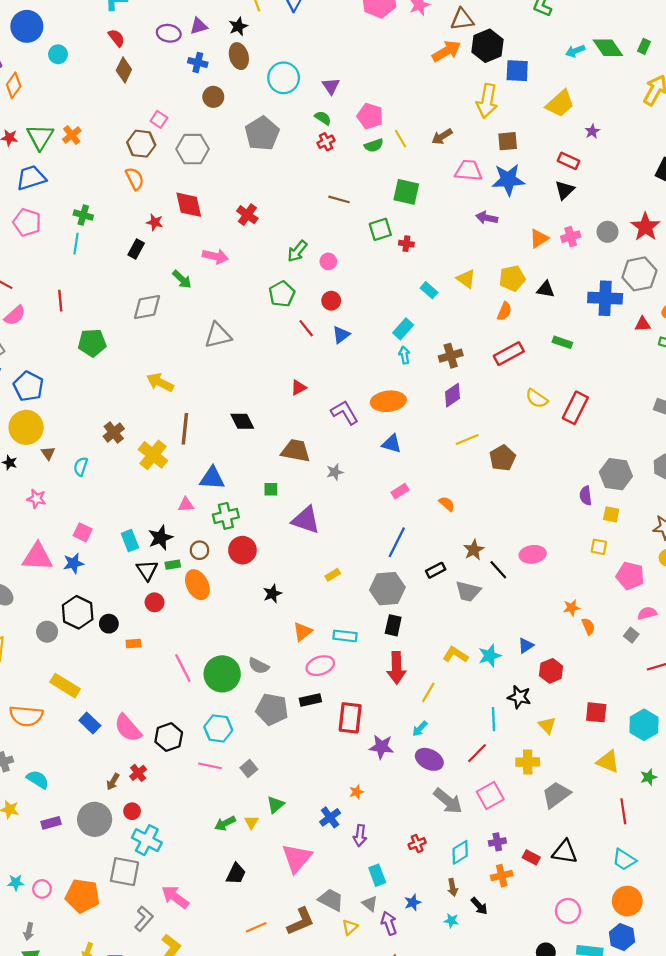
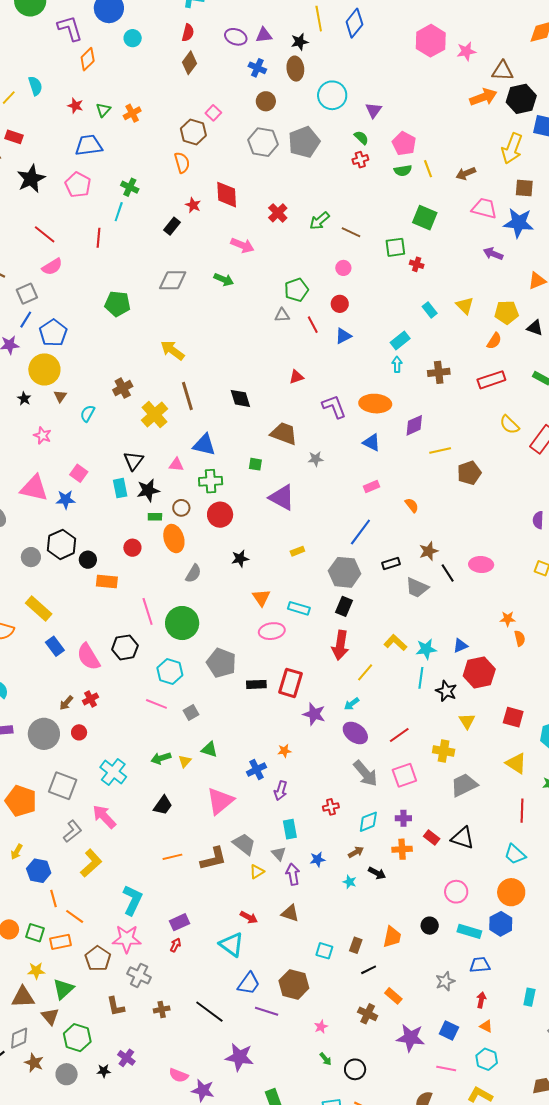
red semicircle: (116, 38) -> (188, 33), turned 42
green triangle: (40, 137) -> (103, 110), size x0.6
gray hexagon: (193, 149) -> (263, 142), moved
brown line: (339, 199) -> (351, 232), moved
green arrow: (297, 251) -> (319, 221), moved
green arrow: (182, 279) -> (224, 280), moved, turned -30
red line: (60, 301) -> (98, 238), moved
gray triangle: (218, 335) -> (282, 315), moved, size x0.6
purple diamond: (453, 395) -> (414, 425), moved
brown line: (185, 429) -> (187, 396), turned -32
black triangle: (147, 570) -> (133, 461), moved
orange triangle: (303, 632) -> (261, 598), turned -36
orange rectangle: (133, 644) -> (107, 582), size x1.5
gray semicircle: (259, 666) -> (193, 573), moved, turned -96
red hexagon: (551, 671) -> (479, 673), size x1.4
black rectangle: (310, 700) -> (256, 684), moved
cyan line: (493, 719) -> (421, 678), moved
black hexagon: (169, 737) -> (125, 647), moved
green triangle: (276, 805) -> (209, 749), turned 48
cyan cross: (147, 840) -> (113, 772), moved
brown arrow: (453, 887) -> (356, 852), turned -119
black arrow: (479, 906) -> (377, 873), turned -30

